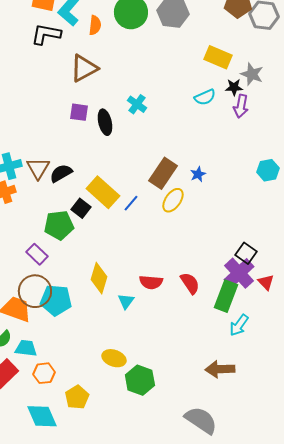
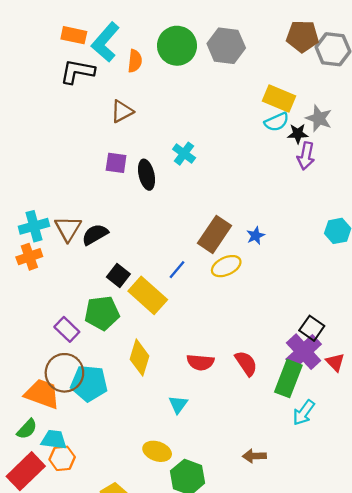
brown triangle: (84, 68) -> (122, 111), size x0.7
cyan semicircle: (205, 97) -> (277, 122), moved
yellow rectangle: (103, 192) -> (148, 295), moved
yellow ellipse: (173, 200) -> (226, 266), turned 30
green pentagon: (59, 225) -> (102, 313), moved
cyan triangle: (126, 301) -> (178, 404), moved
brown arrow: (220, 369) -> (254, 456), moved, size x0.7
orange hexagon: (44, 373) -> (62, 458), moved

